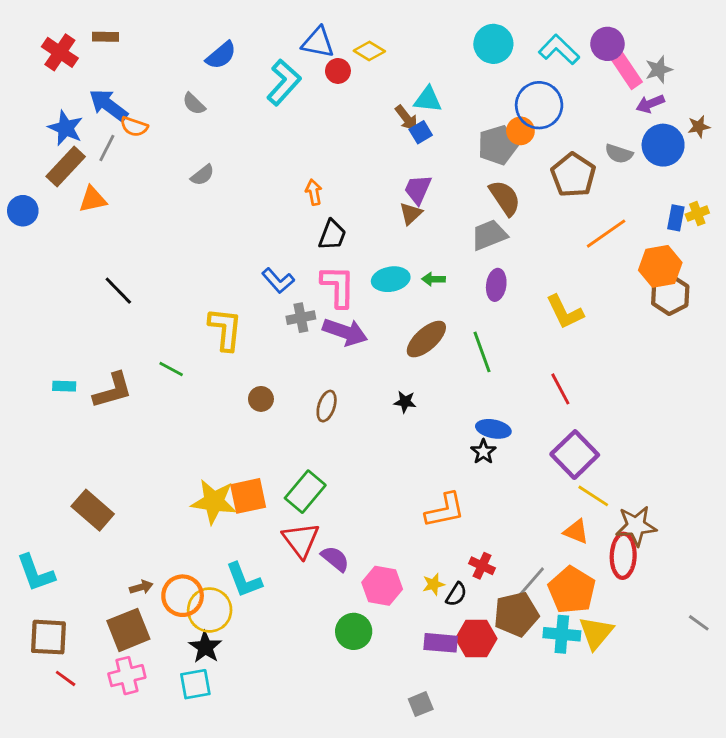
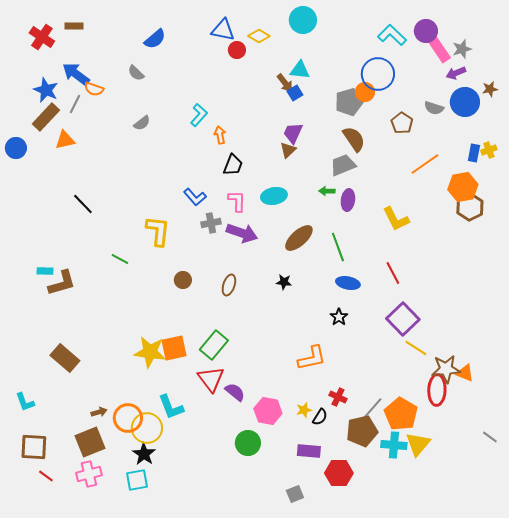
cyan circle: (493, 44) -> (303, 20), moved
cyan L-shape: (284, 82) -> (199, 115), moved, size x0.7
brown pentagon: (573, 175) -> (402, 123), size x0.7
green arrow: (434, 279) -> (327, 191), moved
pink L-shape: (338, 286) -> (237, 201), size x0.7
brown L-shape: (113, 390) -> (62, 283), moved
blue ellipse: (493, 429) -> (348, 283), moved
orange triangle: (576, 532) -> (465, 373), moved
cyan L-shape: (36, 573) -> (25, 402), size x0.7
red hexagon: (476, 639) -> (339, 473), moved

